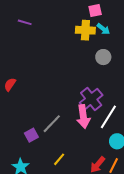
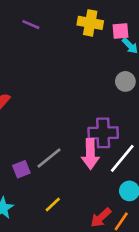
pink square: (95, 10) -> (121, 31), moved
yellow cross: (85, 30) -> (90, 23), moved
purple cross: (91, 99) -> (103, 133), turned 30

